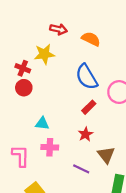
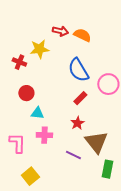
red arrow: (58, 29) -> (60, 31), moved
red circle: (24, 88) -> (26, 93), moved
brown triangle: (106, 155) -> (96, 142), size x1.4

